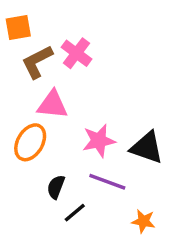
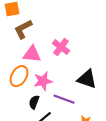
pink cross: (76, 53) -> (61, 47), moved
pink star: (99, 141) -> (43, 81), moved

